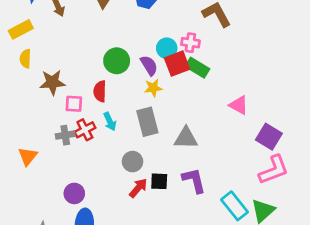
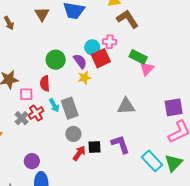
green rectangle: (197, 68) -> (138, 57), moved
pink triangle: (239, 105) -> (147, 69), moved, turned 49
gray rectangle: (147, 122) -> (70, 108), moved
gray cross: (65, 135) -> (22, 118), turned -32
purple square: (269, 137) -> (174, 107), turned -36
gray triangle: (186, 138) -> (126, 106), moved

